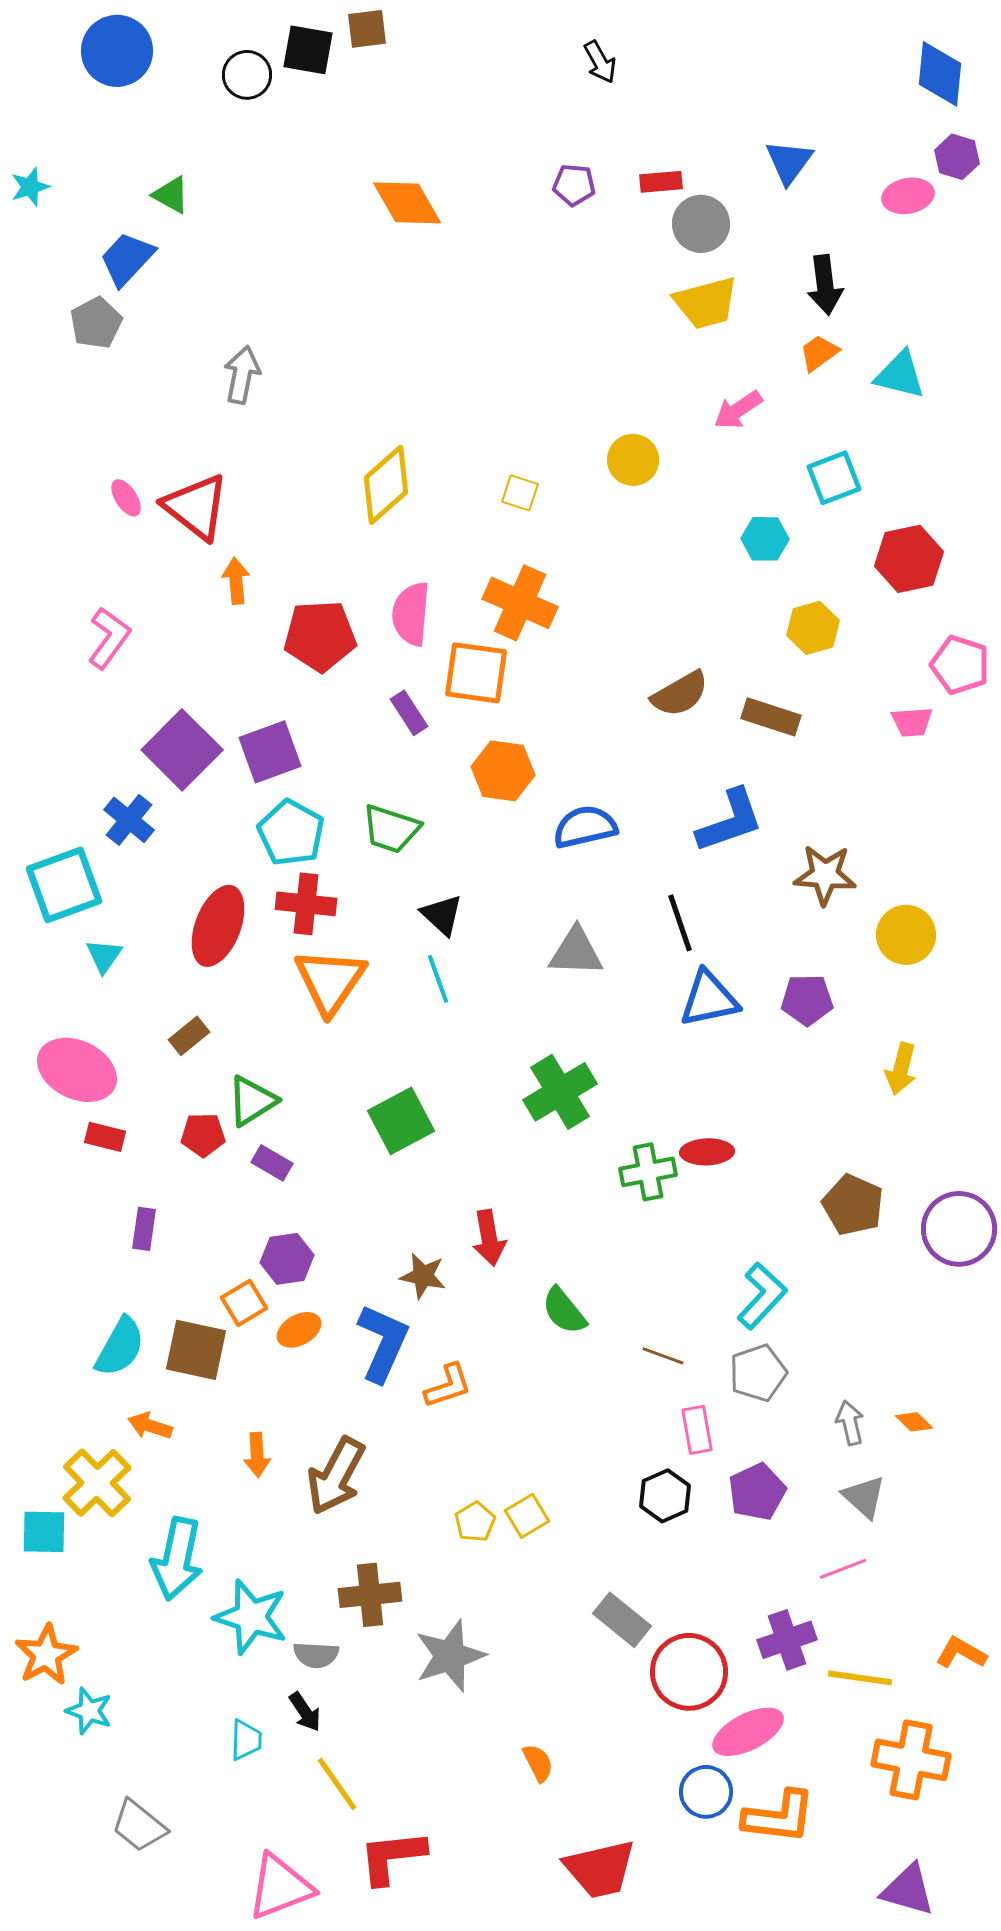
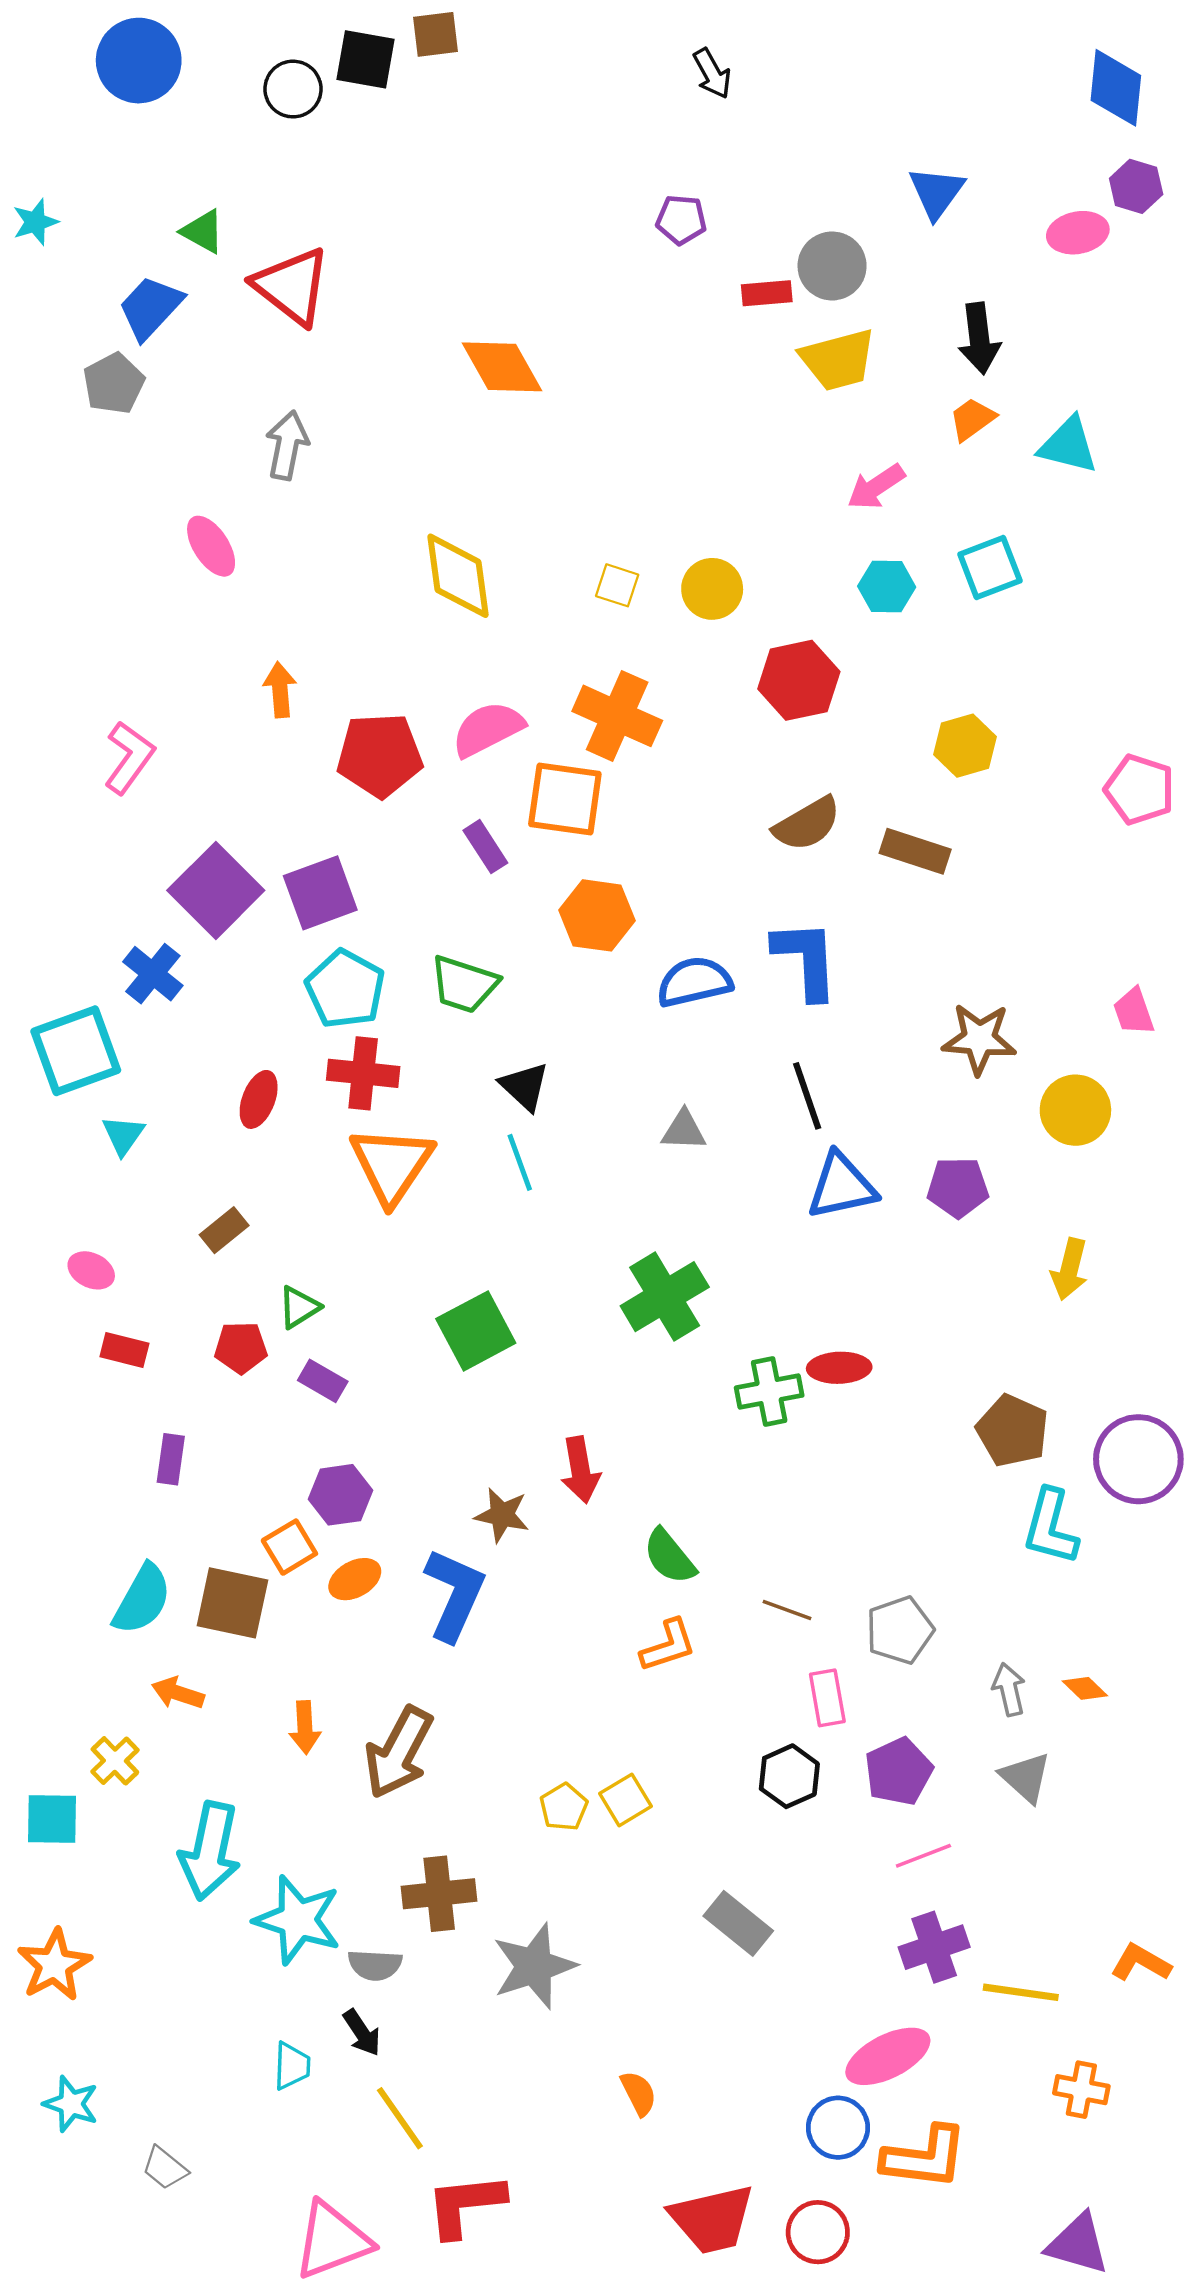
red rectangle: (661, 182) -> (767, 293), moved
orange diamond: (407, 203) -> (502, 367), moved
yellow circle: (633, 460) -> (712, 589), moved
yellow diamond: (386, 485) -> (458, 576), turned -56
pink ellipse: (126, 498) -> (211, 546), moved, size x1.4
red triangle: (196, 507) -> (292, 286), moved
cyan hexagon: (765, 539) -> (887, 587), moved
red hexagon: (909, 559) -> (799, 680), moved
pink semicircle: (411, 614) -> (488, 729), turned 58
pink trapezoid: (912, 722) -> (1134, 1012), moved, turned 75
blue L-shape: (730, 821) -> (806, 959), moved, turned -74
red ellipse: (218, 926) -> (259, 1099), size x0.6
gray triangle: (576, 952) -> (684, 1130), size x0.7
pink ellipse: (77, 1070) -> (91, 1270), size x0.5
green triangle: (252, 1101) -> (299, 1307), size x0.7
cyan L-shape: (762, 1296) -> (1051, 1527), moved, turned 152
orange L-shape: (448, 1386) -> (668, 1646), moved
yellow cross: (97, 1483) -> (115, 1761), size x0.6
pink line: (843, 1569) -> (923, 1856), moved
red circle: (689, 1672) -> (818, 2232), moved, size x0.7
cyan star: (89, 1711) -> (71, 2104), moved
orange cross: (911, 1760) -> (1081, 2090), size x0.6
gray trapezoid: (139, 1826) -> (165, 2168), size x0.7

